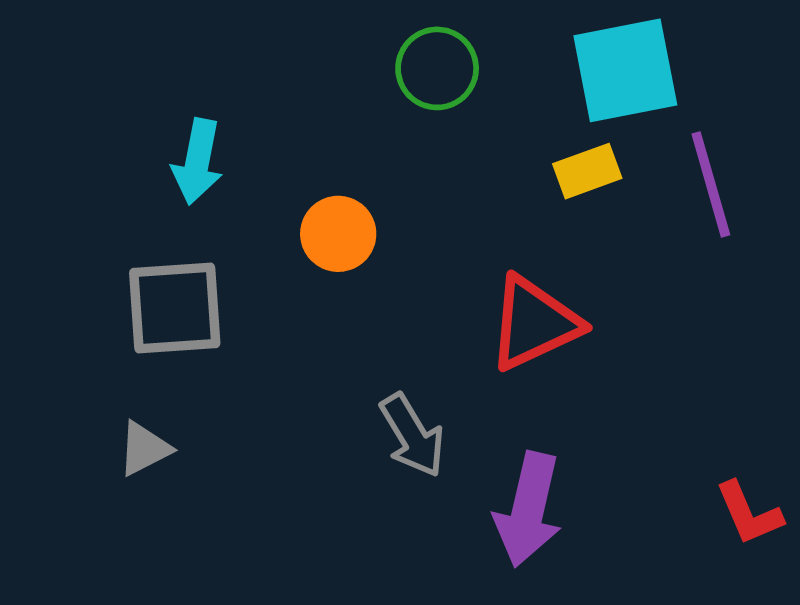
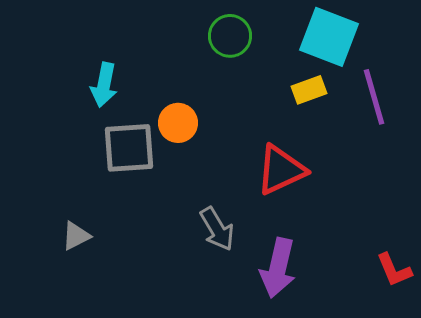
cyan square: (625, 70) -> (329, 37), turned 32
gray square: (175, 308) -> (129, 148), moved

